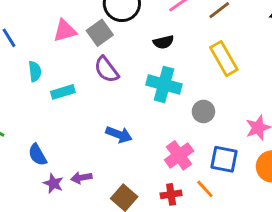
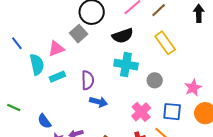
pink triangle: (65, 31) -> (56, 49), moved
black semicircle: (163, 42) -> (123, 36), size x1.5
purple semicircle: (106, 70) -> (88, 80), moved, turned -138
cyan semicircle: (35, 71) -> (37, 64), size x1.5

